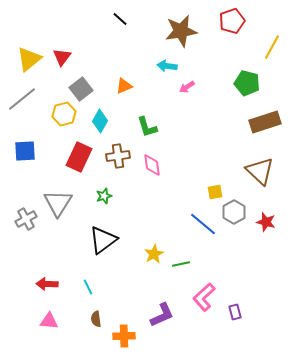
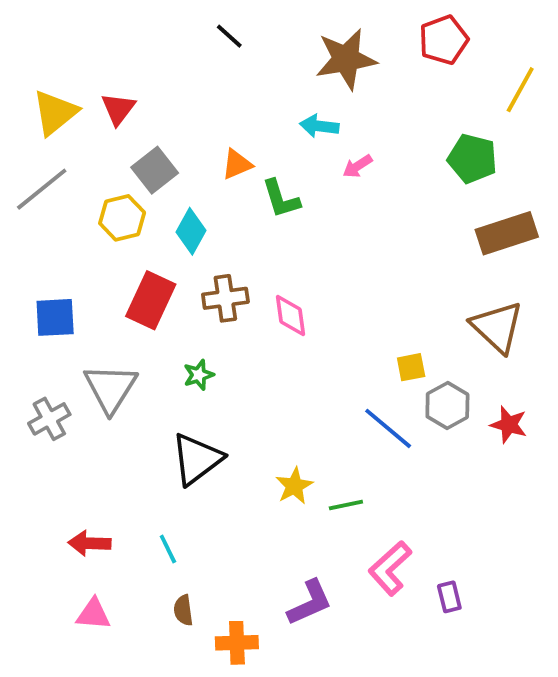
green L-shape: (147, 127) -> (281, 199), moved
blue square: (25, 151) -> (55, 317), moved

